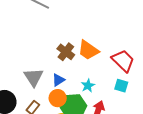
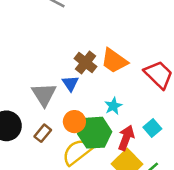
blue triangle: (58, 80) -> (70, 83), moved, turned -32
cyan square: (121, 86) -> (152, 128), moved, turned 32

